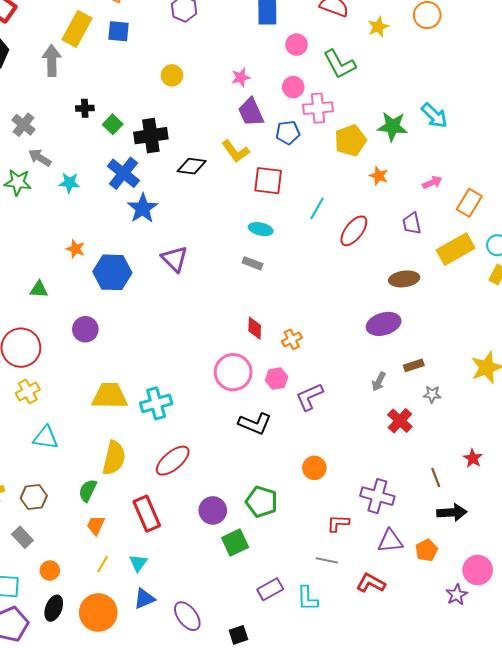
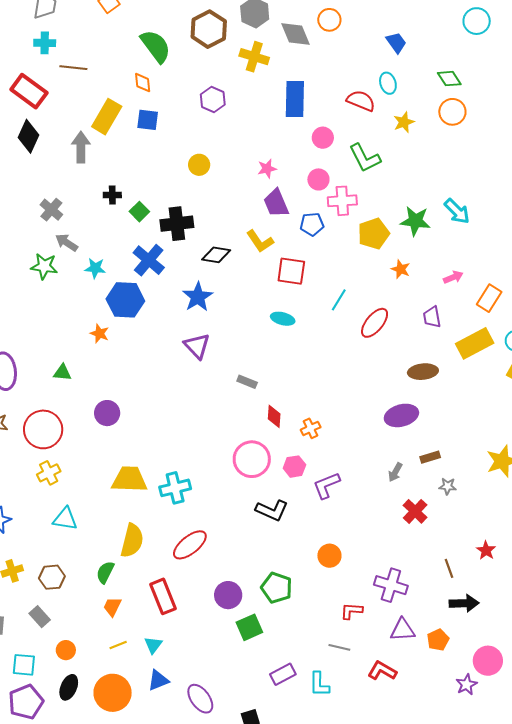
blue star: (143, 208) -> (198, 297), moved
gray rectangle: (253, 263) -> (247, 382), moved
blue hexagon: (112, 272) -> (125, 300), moved
yellow line: (103, 564) -> (118, 645), turned 36

